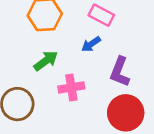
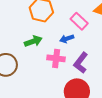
pink cross: (71, 87) -> (56, 58), moved

